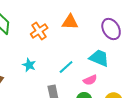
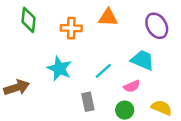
orange cross: (39, 31) -> (71, 28), turned 36
cyan star: (29, 65) -> (59, 68), size x1.5

